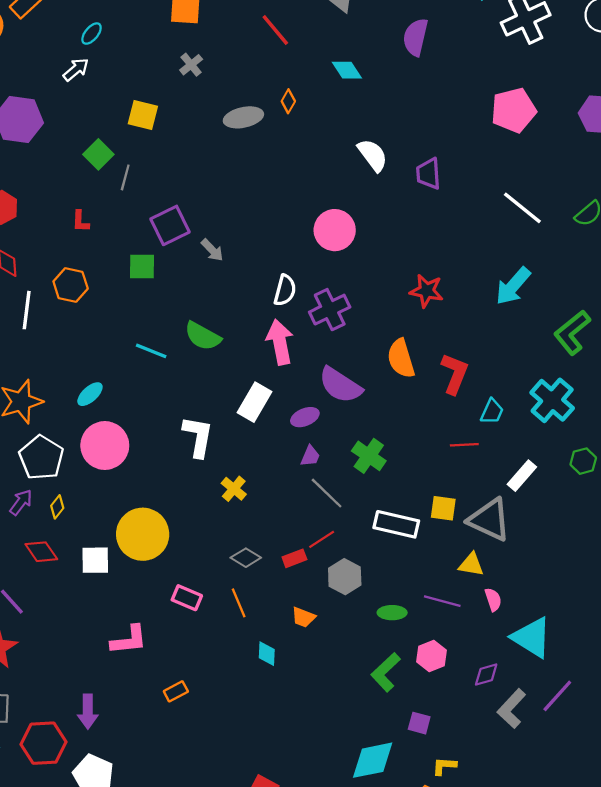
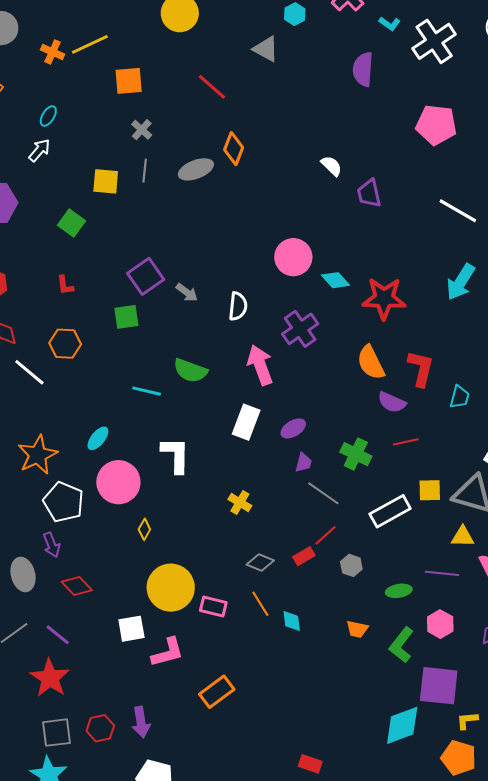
purple semicircle: (415, 37) -> (363, 69), moved
cyan diamond: (347, 70) -> (335, 280), moved
orange diamond: (288, 101) -> (234, 149), size x1.5
pink pentagon: (514, 110) -> (436, 125), turned 30
white semicircle: (373, 155) -> (332, 166), moved, size x0.7
gray line: (125, 177) -> (145, 171), moved
white semicircle: (285, 290) -> (238, 306), moved
red star: (427, 291) -> (384, 298), size x1.4
white line: (27, 310) -> (29, 372), turned -48
purple semicircle: (340, 385) -> (392, 402), moved, size x0.7
white L-shape: (198, 437) -> (176, 455), moved
red line: (464, 445) -> (406, 442), moved
purple arrow: (21, 502) -> (52, 545), turned 130
yellow diamond: (57, 507) -> (144, 529), moved
white rectangle: (396, 524) -> (390, 511), turned -33
yellow circle: (143, 534) -> (171, 588), moved
white square: (95, 560) -> (131, 629), moved
gray hexagon: (345, 577) -> (351, 565), size x0.7
orange trapezoid: (303, 617) -> (357, 629), moved
cyan diamond: (267, 654) -> (292, 621), moved
orange rectangle: (176, 691) -> (217, 692), size x1.6
purple square: (419, 723) -> (439, 686), size x2.0
red hexagon: (44, 743) -> (100, 728), moved, size x0.7

